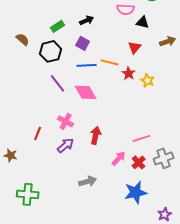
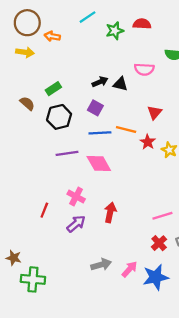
black triangle: (143, 22) -> (120, 84), moved
green rectangle: (58, 26) -> (53, 89), moved
purple line: (58, 83) -> (67, 153), turned -60
brown star: (11, 155) -> (14, 258), moved
pink arrow: (119, 158) -> (129, 269), moved

